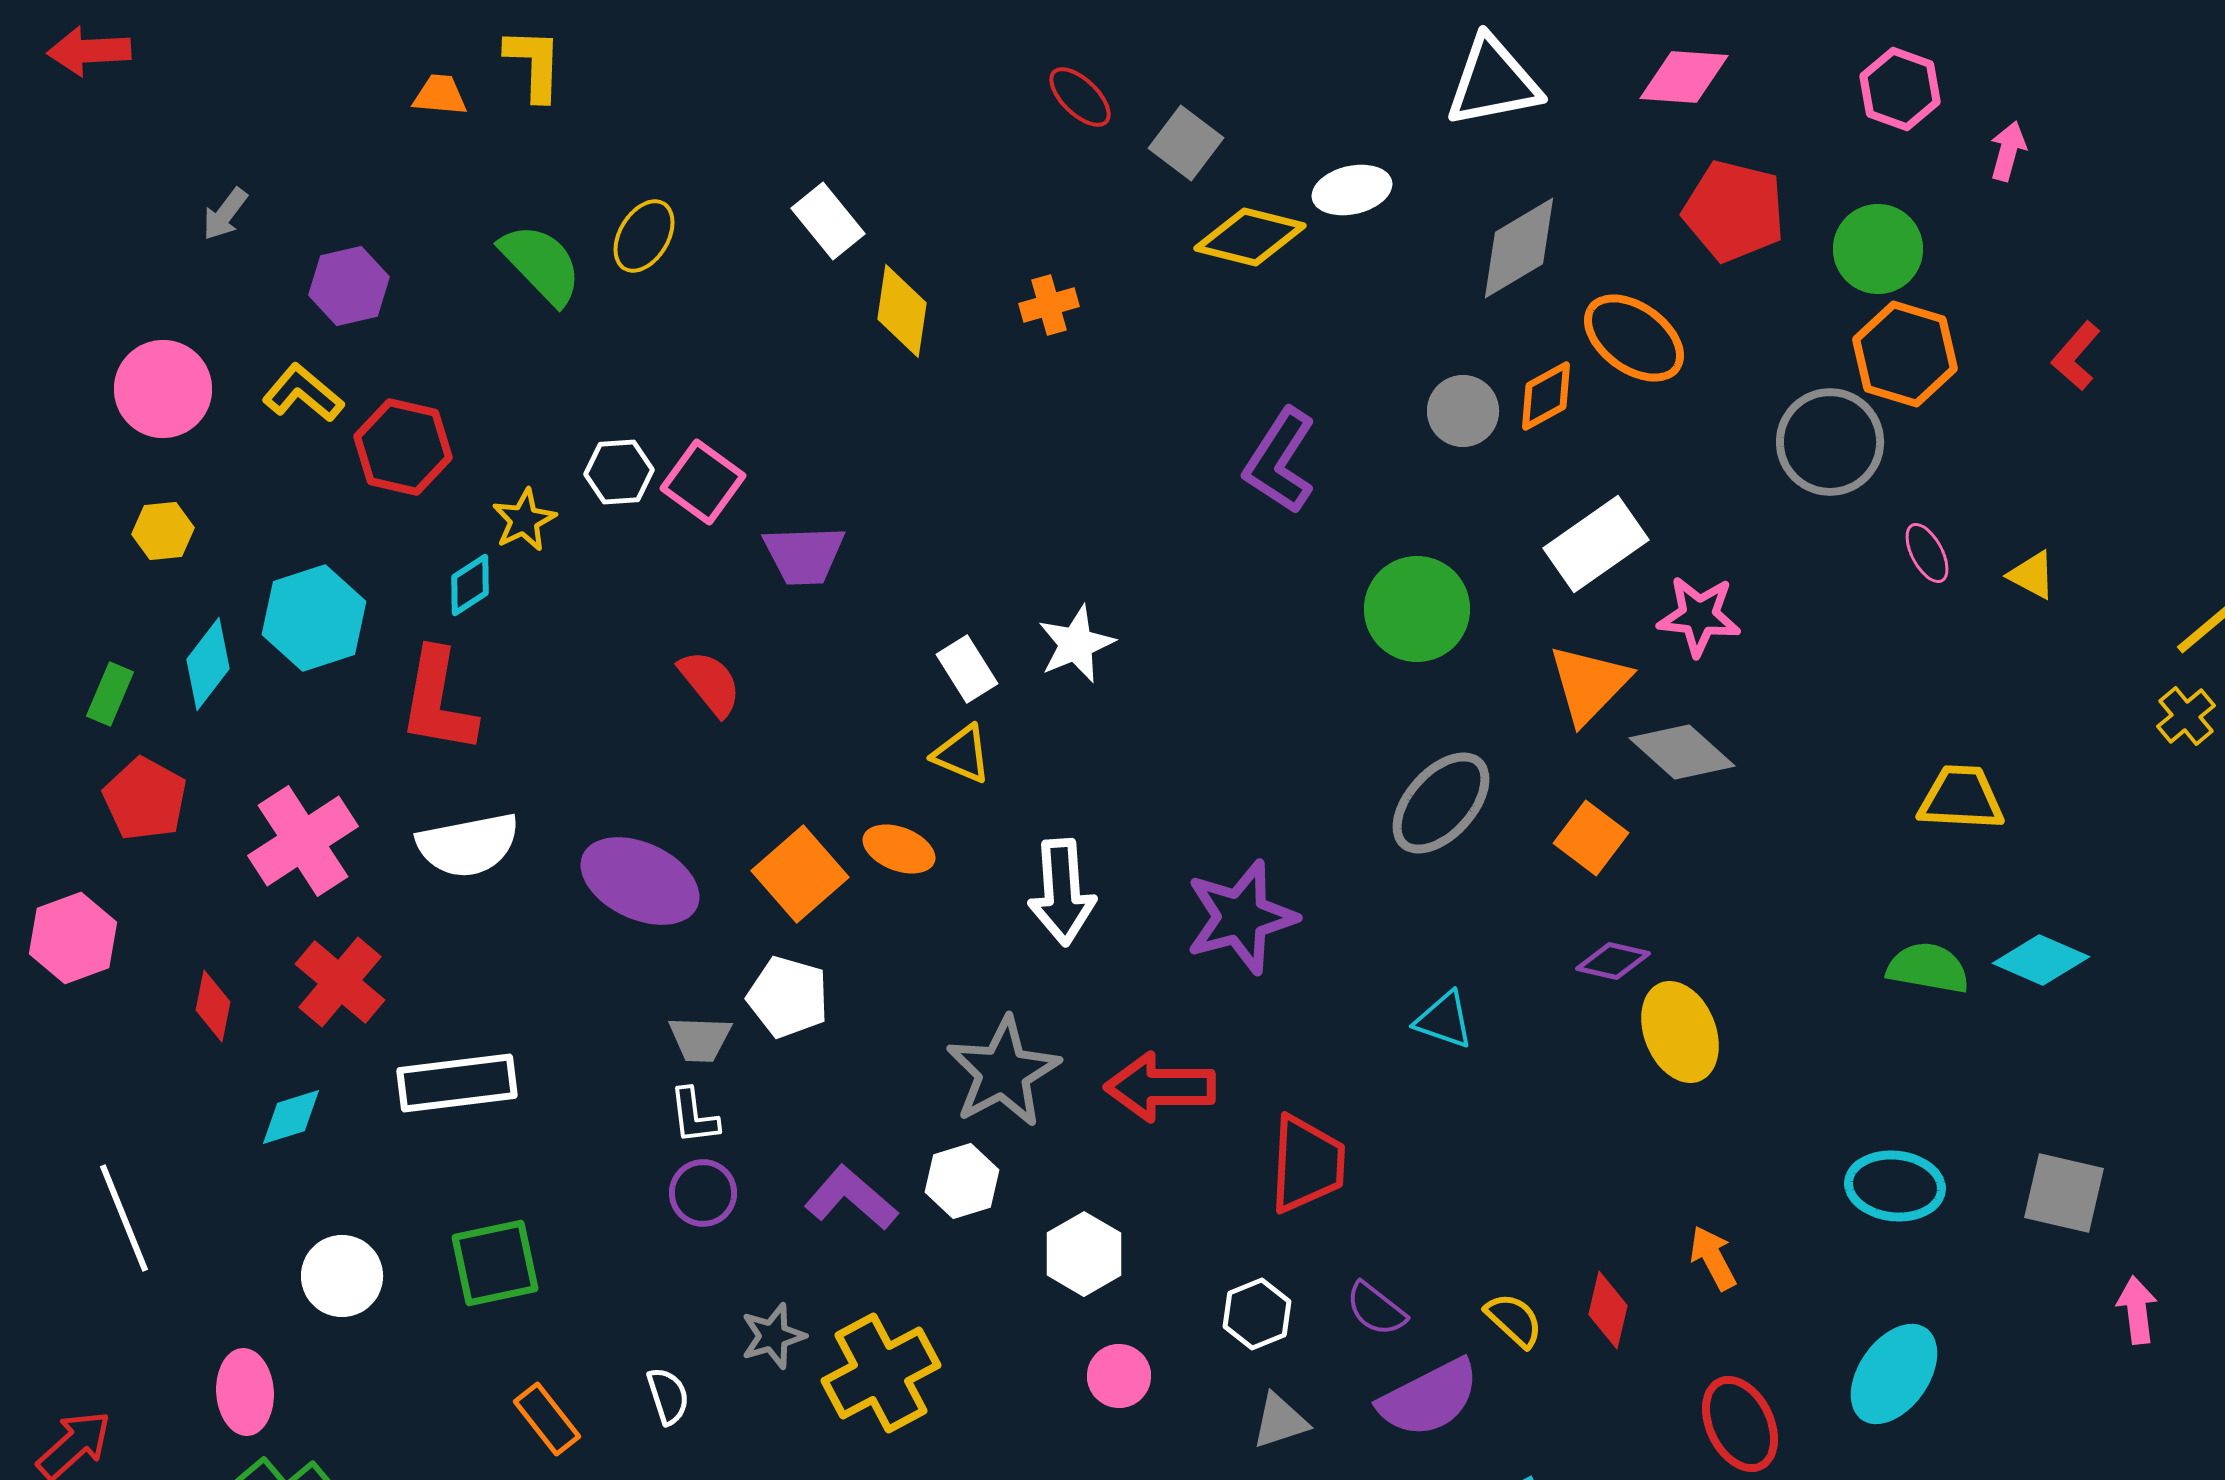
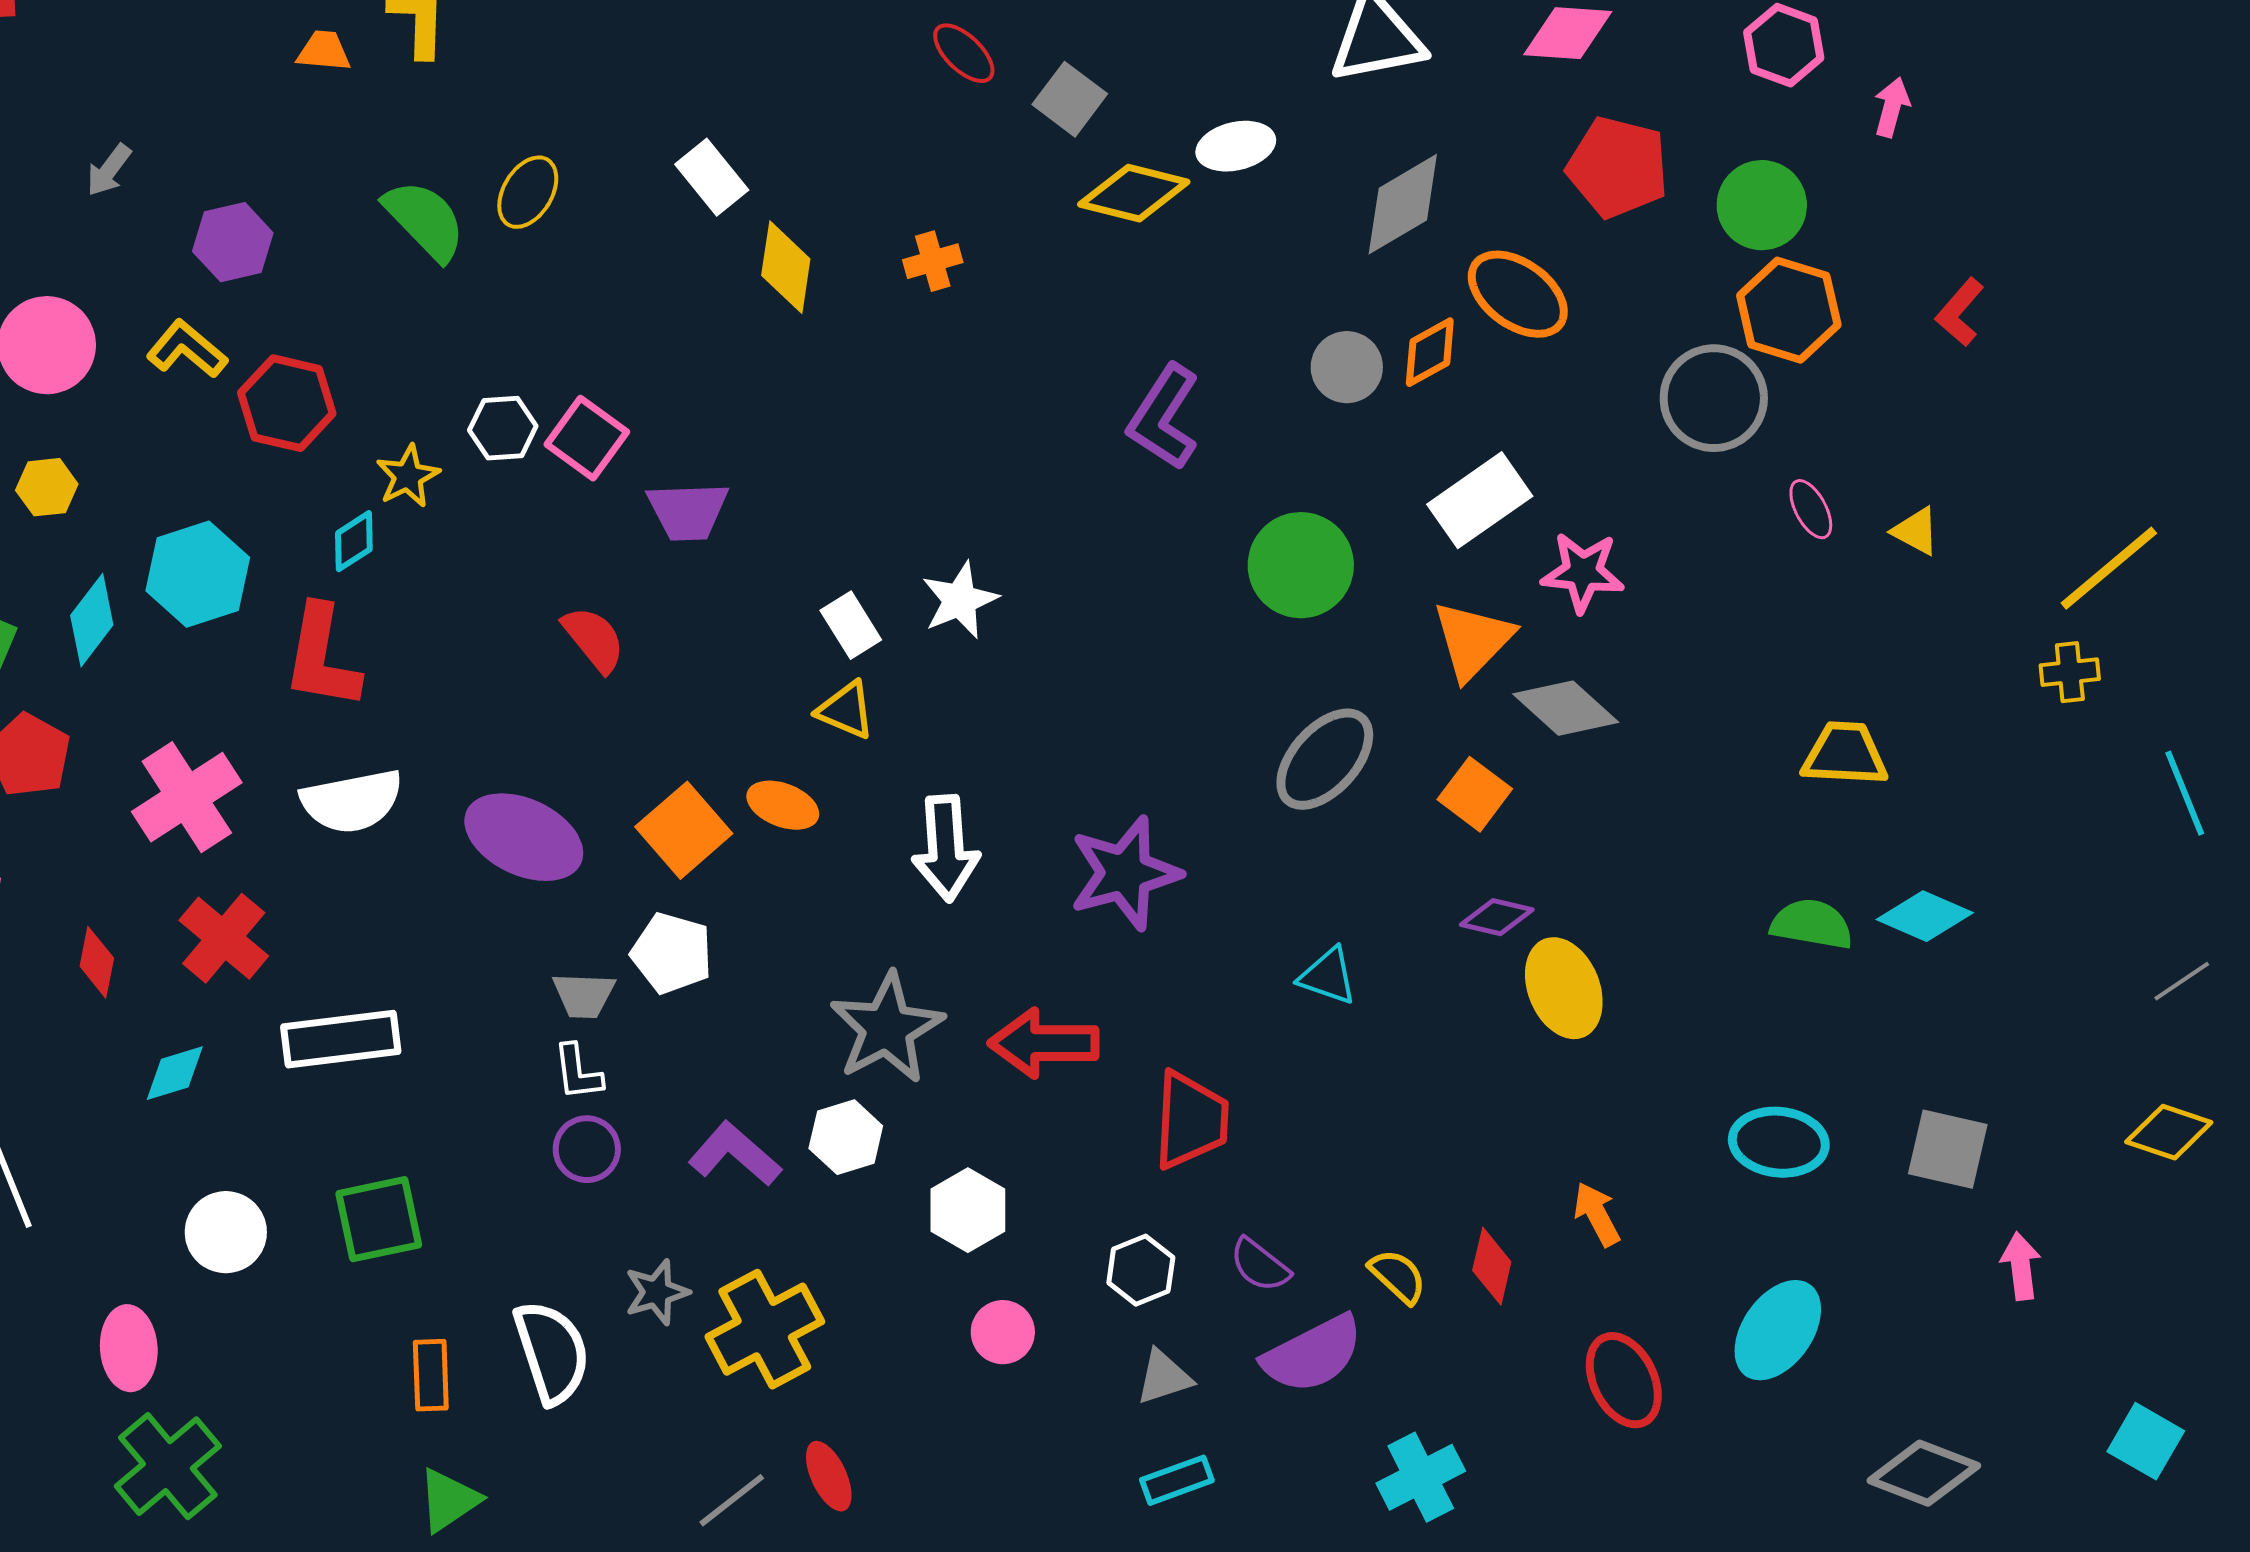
yellow cross: (2186, 716) -> (2070, 672), turned 34
white semicircle: (668, 1396) -> (552, 1352), size x1.8
orange rectangle: (547, 1419) -> (431, 1375), turned 36

